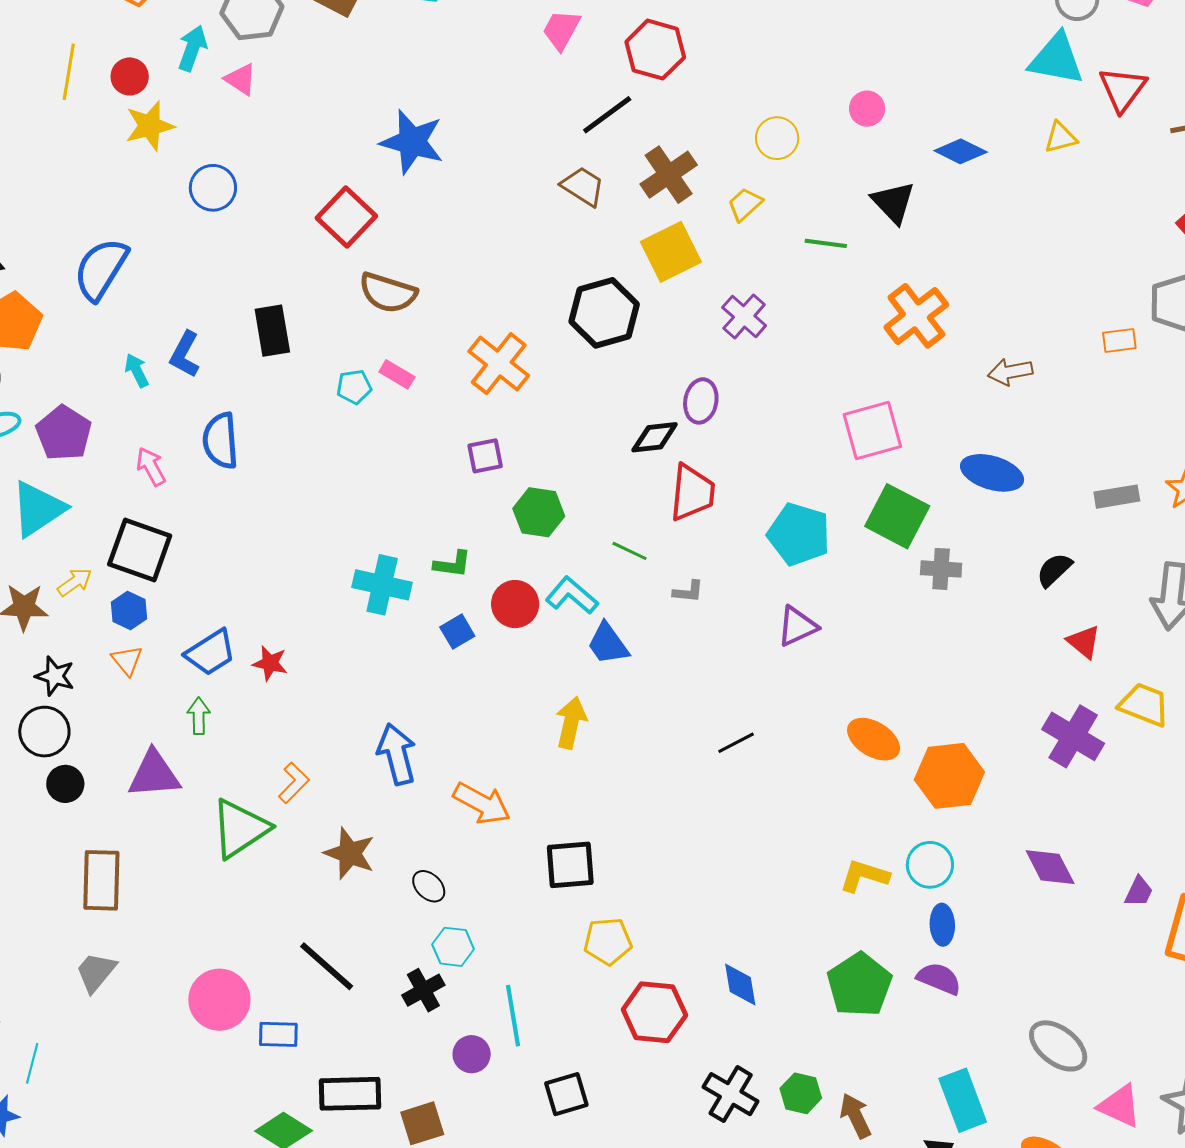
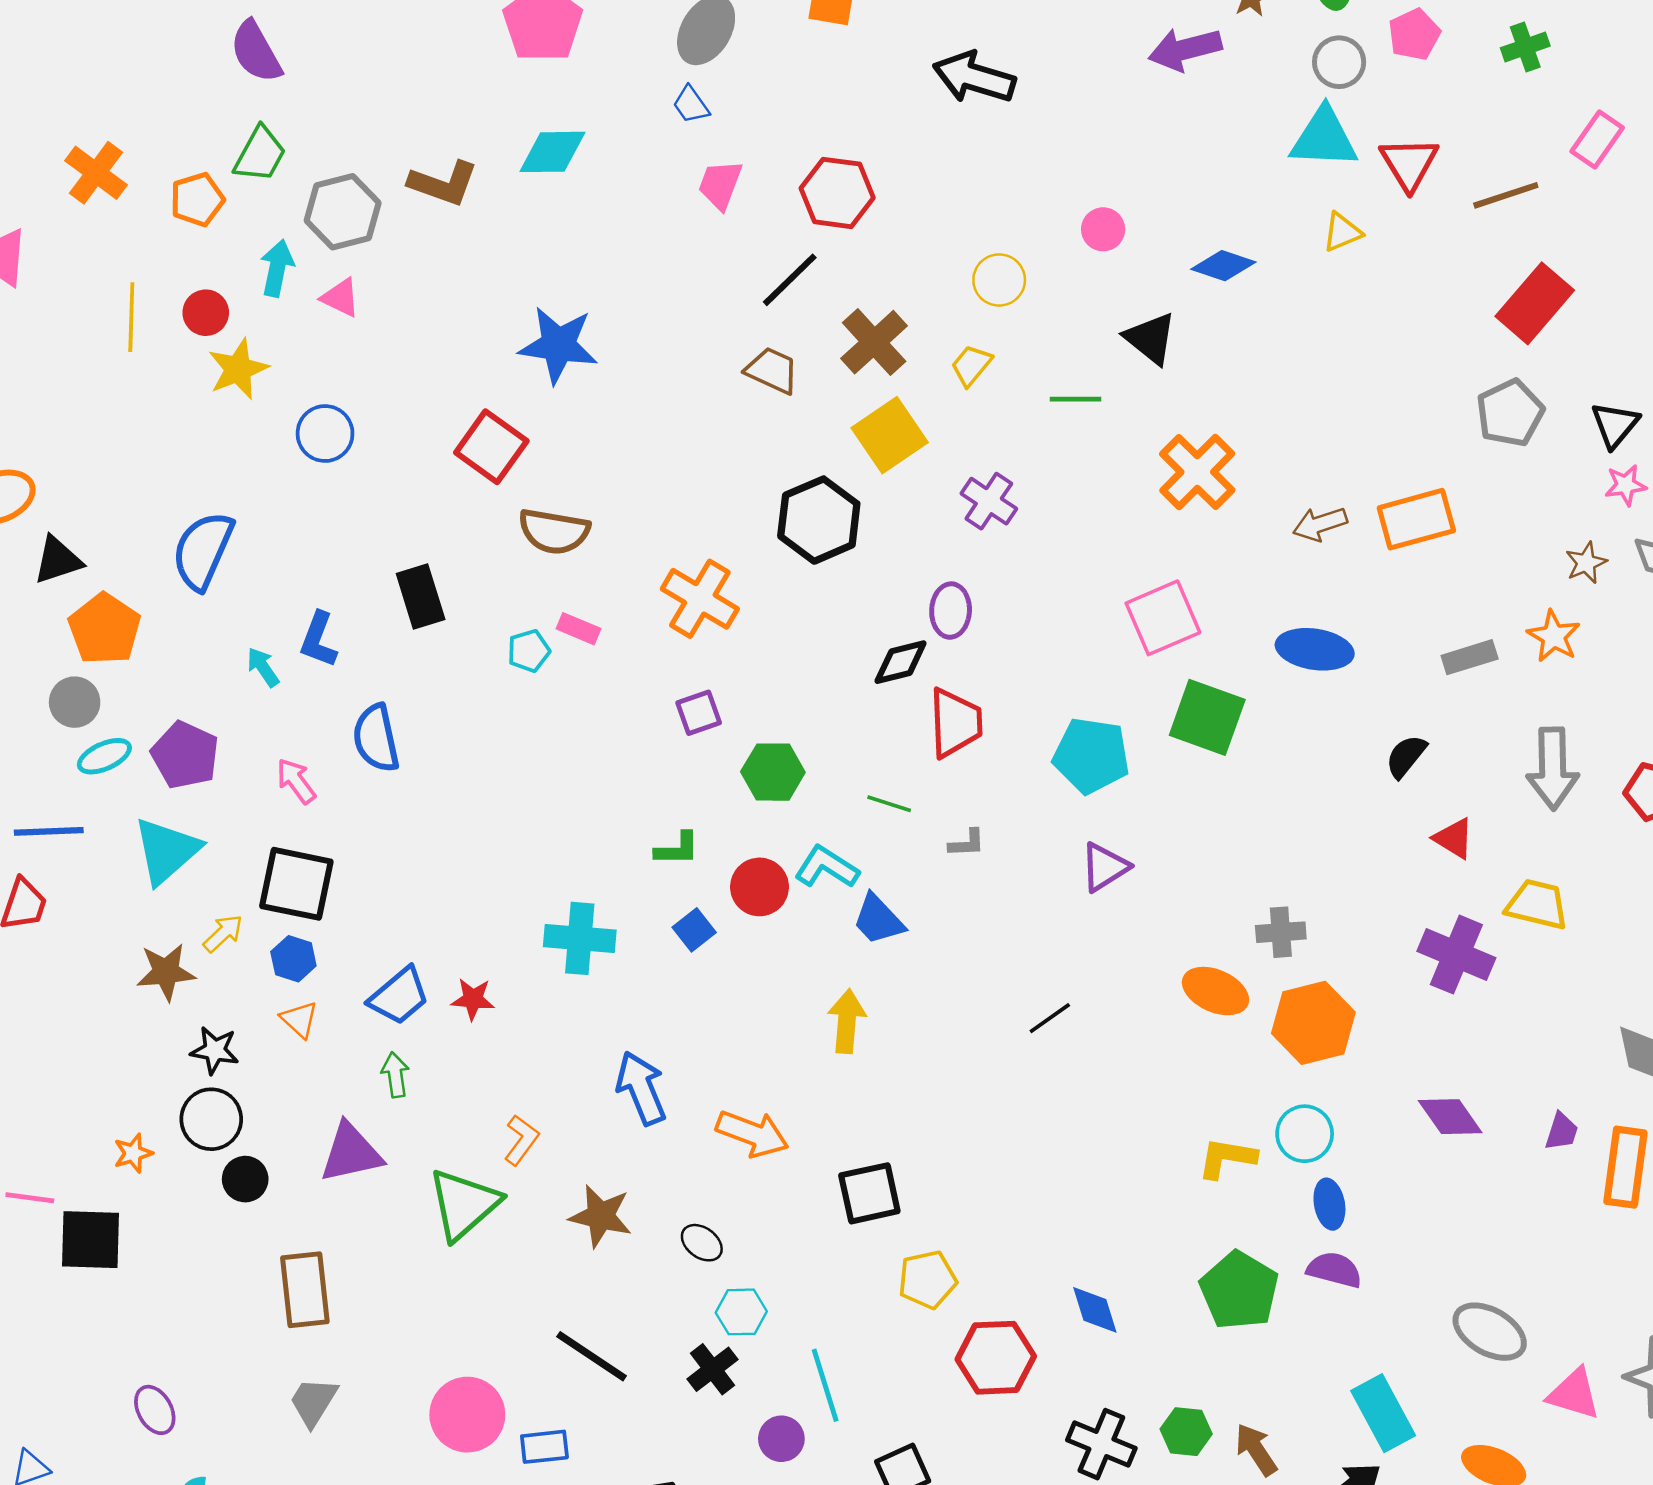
orange rectangle: (1119, 340) -> (1416, 519), moved, size x1.8
gray cross: (941, 569) -> (1281, 932), moved
cyan cross: (382, 585) -> (580, 938), moved

